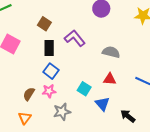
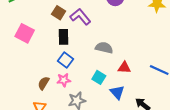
purple L-shape: (75, 38) -> (80, 17), moved
gray semicircle: (111, 52) -> (104, 48), moved

